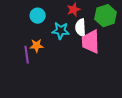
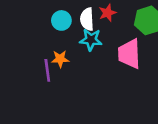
white semicircle: (81, 28) -> (87, 19), moved

